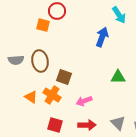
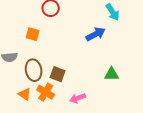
orange square: (43, 25) -> (33, 34), moved
blue arrow: (102, 37) -> (96, 34), turned 42
brown ellipse: (40, 61) -> (34, 70), moved

